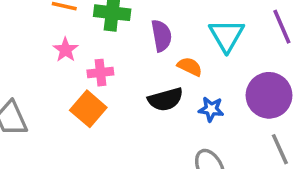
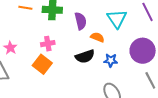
pink star: (66, 50) -> (10, 48), moved

